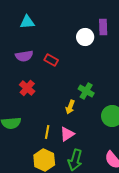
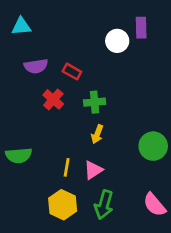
cyan triangle: (27, 22) -> (21, 26), moved
red cross: (27, 88) -> (53, 99), moved
green cross: (86, 91) -> (95, 102), moved, turned -35

